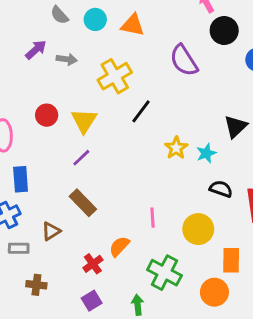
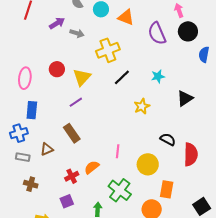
purple semicircle: (184, 60) -> (157, 33), moved
cyan star: (206, 153) -> (158, 76), moved

